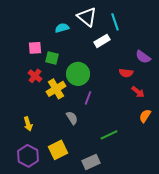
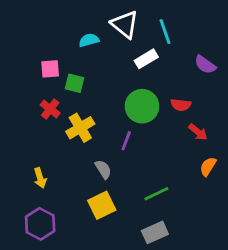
purple semicircle: (143, 57) -> (205, 65), moved
green circle: (78, 74) -> (142, 106), moved
yellow square: (58, 150) -> (102, 205), moved
gray rectangle: (91, 162) -> (155, 232), moved

